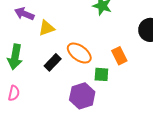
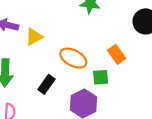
black rectangle: (53, 62) -> (46, 84), moved

